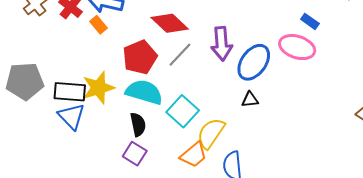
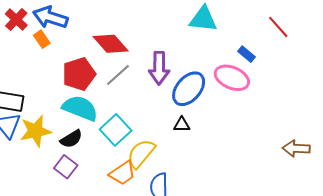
yellow star: (98, 88) -> (36, 131), moved
black semicircle: (138, 124) -> (71, 139), turned 65

